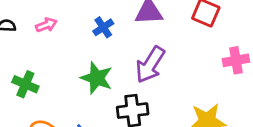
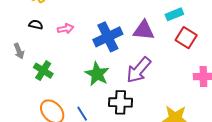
blue cross: (103, 27) -> (108, 37), size x1.8

